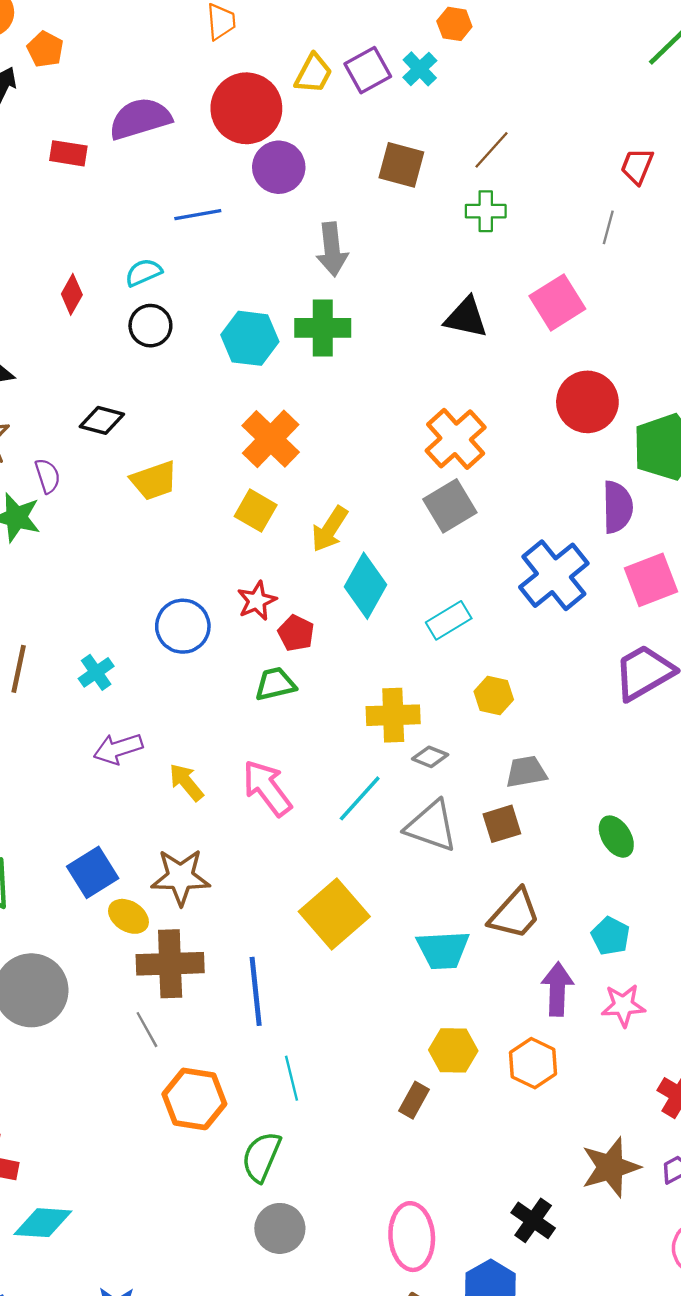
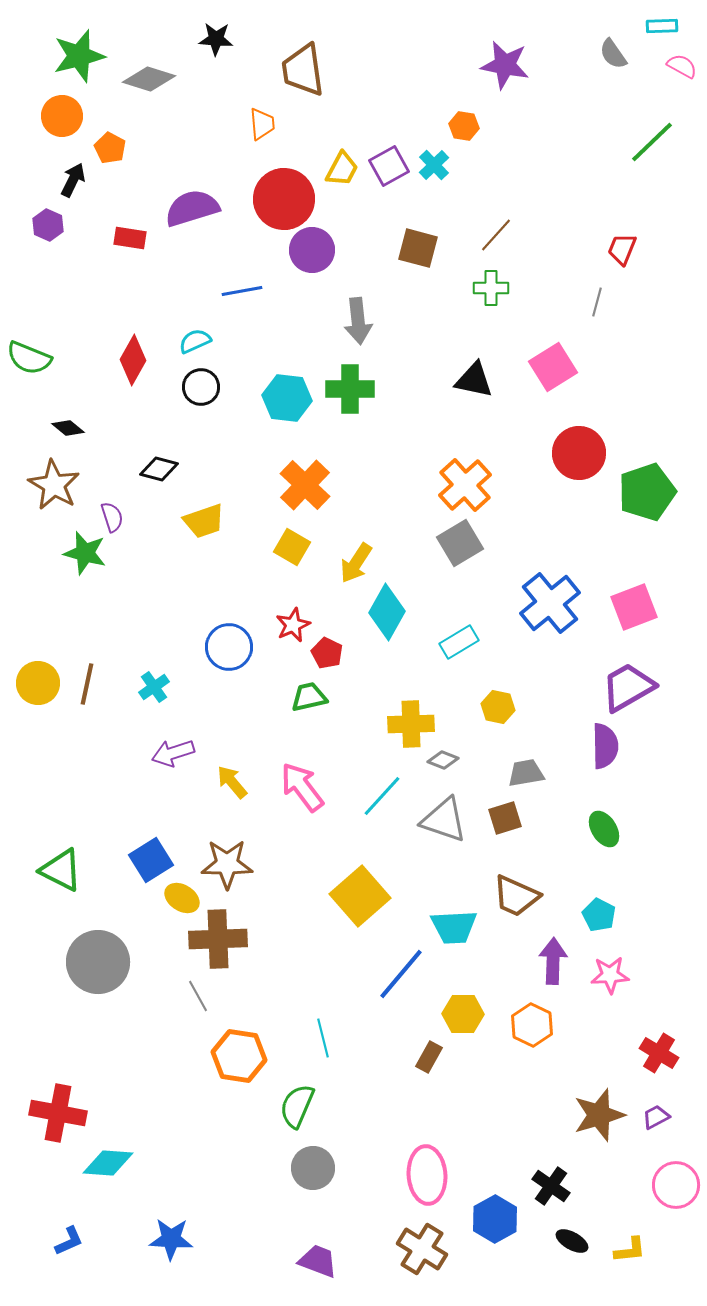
red diamond: (72, 294) -> (133, 360), size x1.4
purple semicircle: (617, 507) -> (605, 746), moved
brown trapezoid: (515, 914) -> (516, 896), turned 72
blue line: (256, 991) -> (401, 974), moved, turned 46
black cross: (533, 1220) -> (551, 1186), moved

